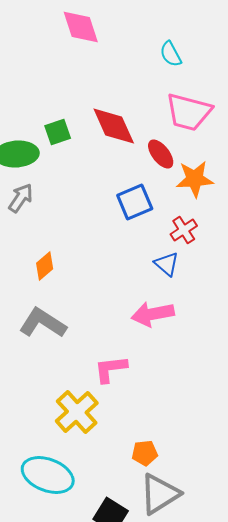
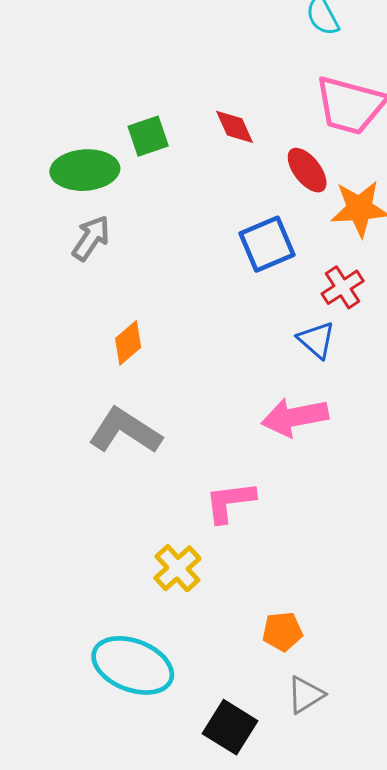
red diamond: (114, 126) -> (235, 127), size x0.6
yellow cross: (77, 412) -> (177, 568), size x0.7
gray triangle: (160, 494) -> (306, 695), size x0.6

